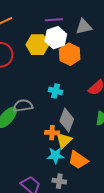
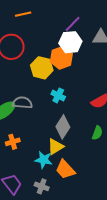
purple line: (54, 20) -> (73, 24), turned -54
yellow hexagon: (37, 45) -> (42, 68), moved
orange hexagon: (70, 54) -> (61, 58), moved
orange cross: (52, 133) -> (13, 142), moved, turned -32

